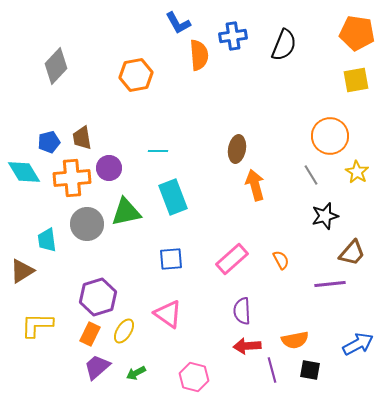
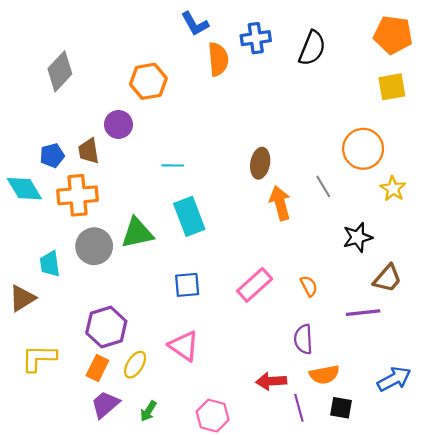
purple circle: (109, 168) -> (118, 124), moved
gray line: (311, 175) -> (323, 186), moved
purple semicircle: (242, 311) -> (303, 339), moved
green arrow: (136, 373) -> (148, 411), turned -30

